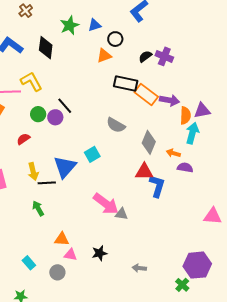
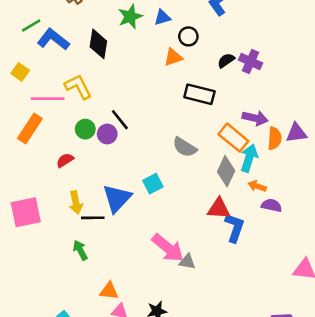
orange rectangle: (146, 94) -> (233, 138), moved
cyan arrow: (192, 133) -> (249, 158), moved

